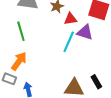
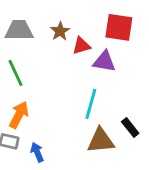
cyan line: (69, 42) -> (91, 104), moved

